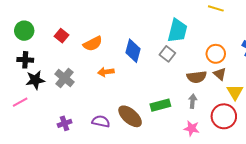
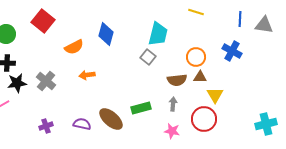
red square: (62, 36) -> (43, 21), moved, size x1.6
blue diamond: (133, 51) -> (106, 34), moved
brown triangle: (220, 74) -> (200, 77), turned -40

